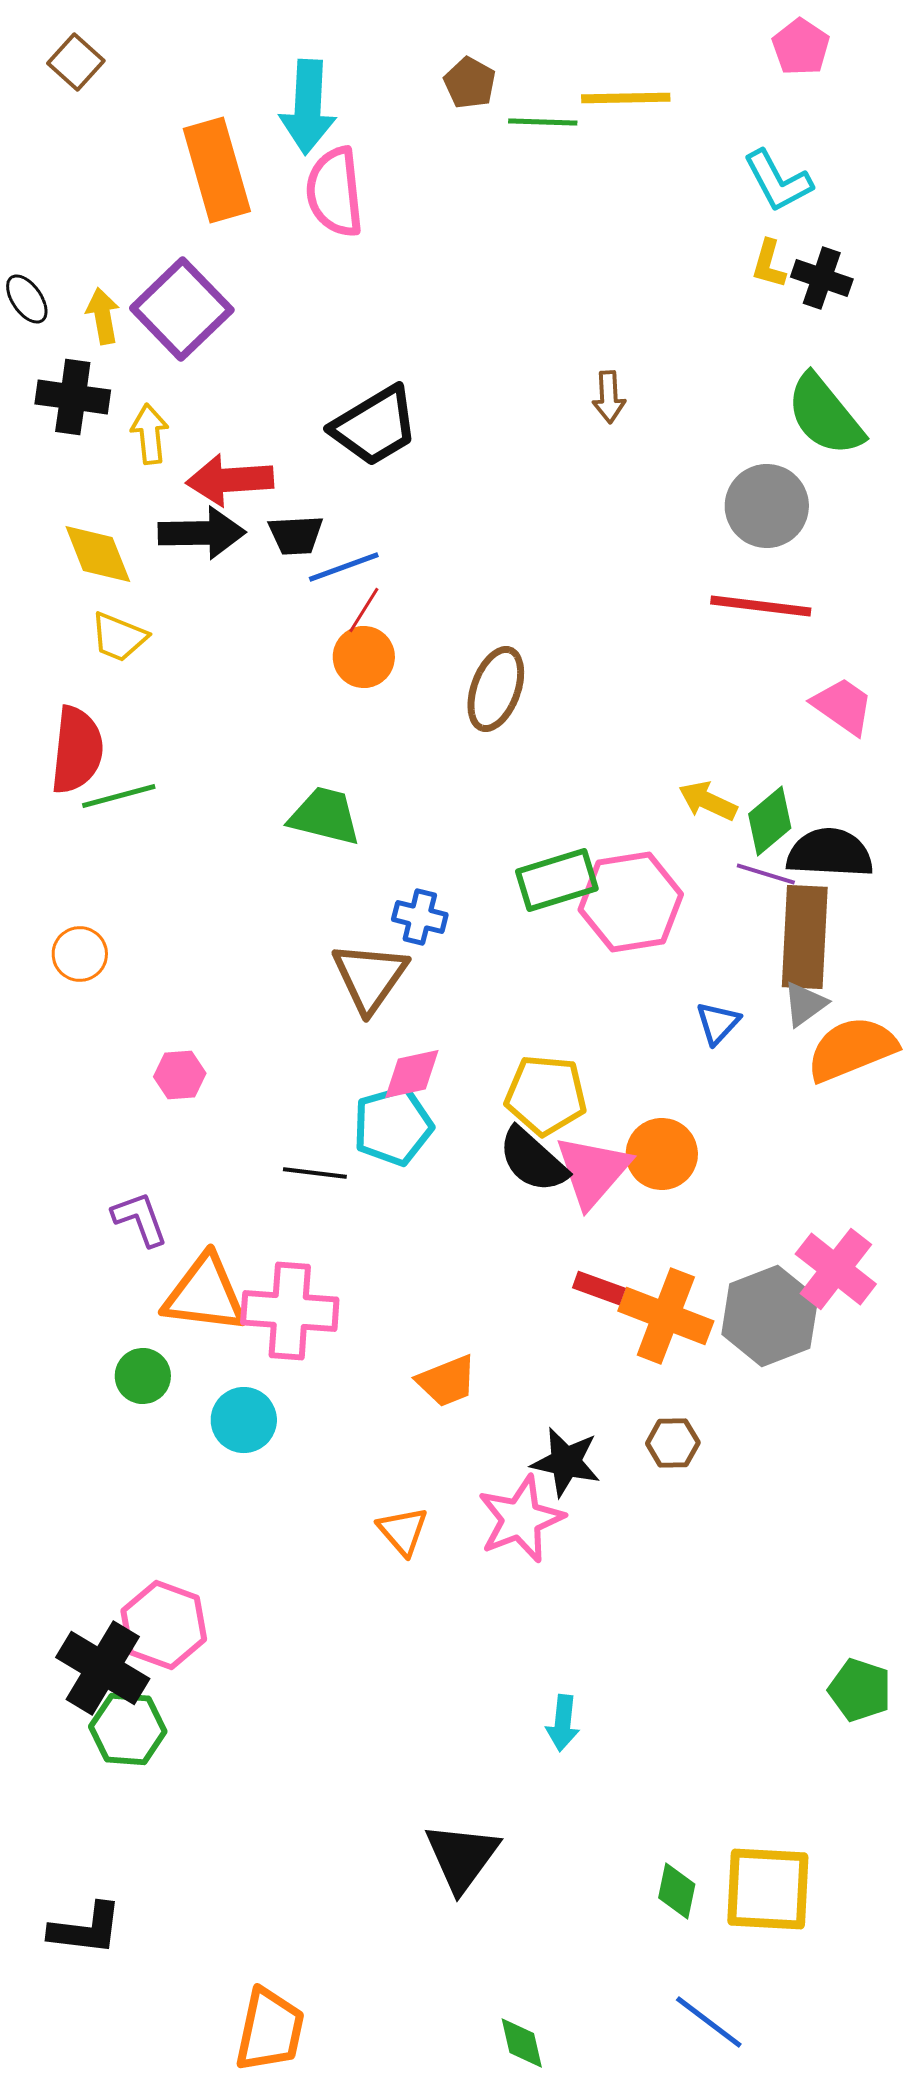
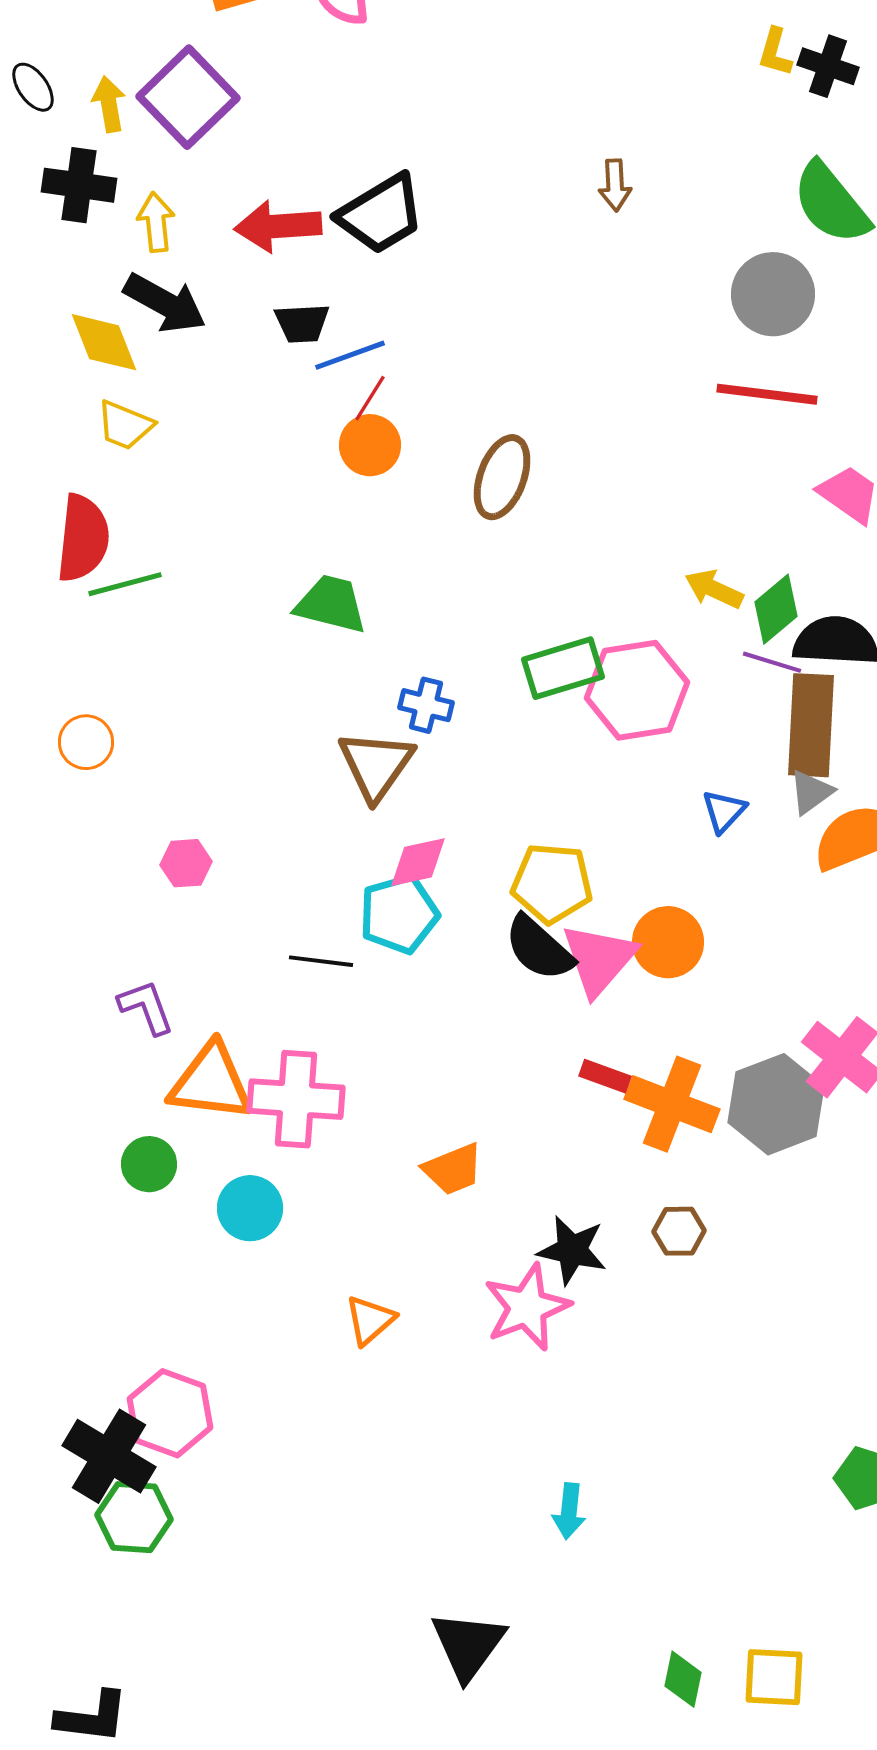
red arrow: (230, 480) -> (278, 226), moved
black arrow: (202, 533) -> (165, 303), moved, turned 30
orange triangle: (403, 1531) -> (370, 1320), moved, turned 30
yellow square: (768, 1889) -> (774, 1677), size x0.7

